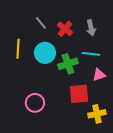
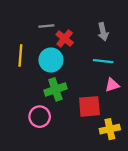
gray line: (41, 23) -> (46, 26), turned -56
red cross: (65, 29) -> (65, 38), moved
green cross: (68, 64) -> (55, 89), moved

